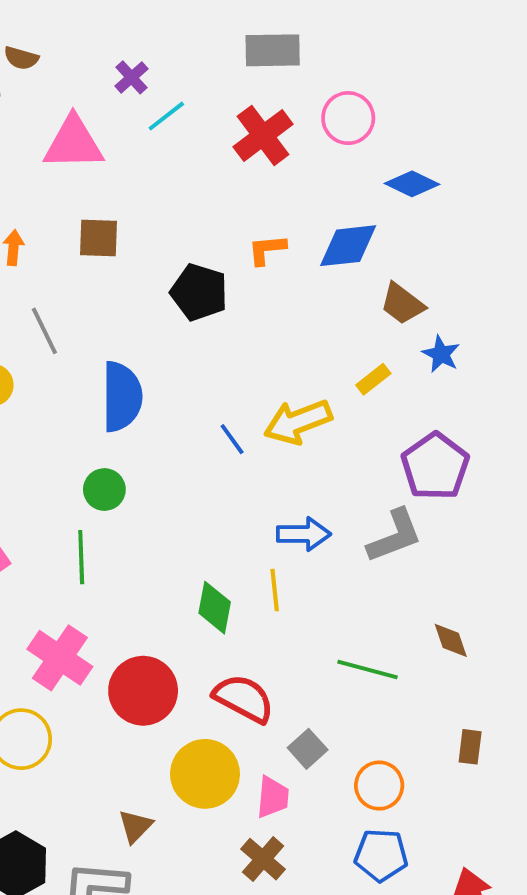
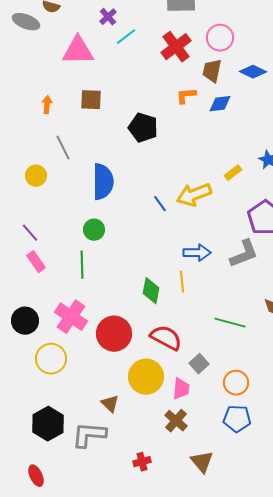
blue diamond: (348, 246) -> (220, 104), size x0.7
orange L-shape: (267, 250) -> (186, 96), moved
brown trapezoid: (402, 304) -> (212, 71), moved, turned 65
brown triangle: (135, 826) -> (110, 404), turned -30

